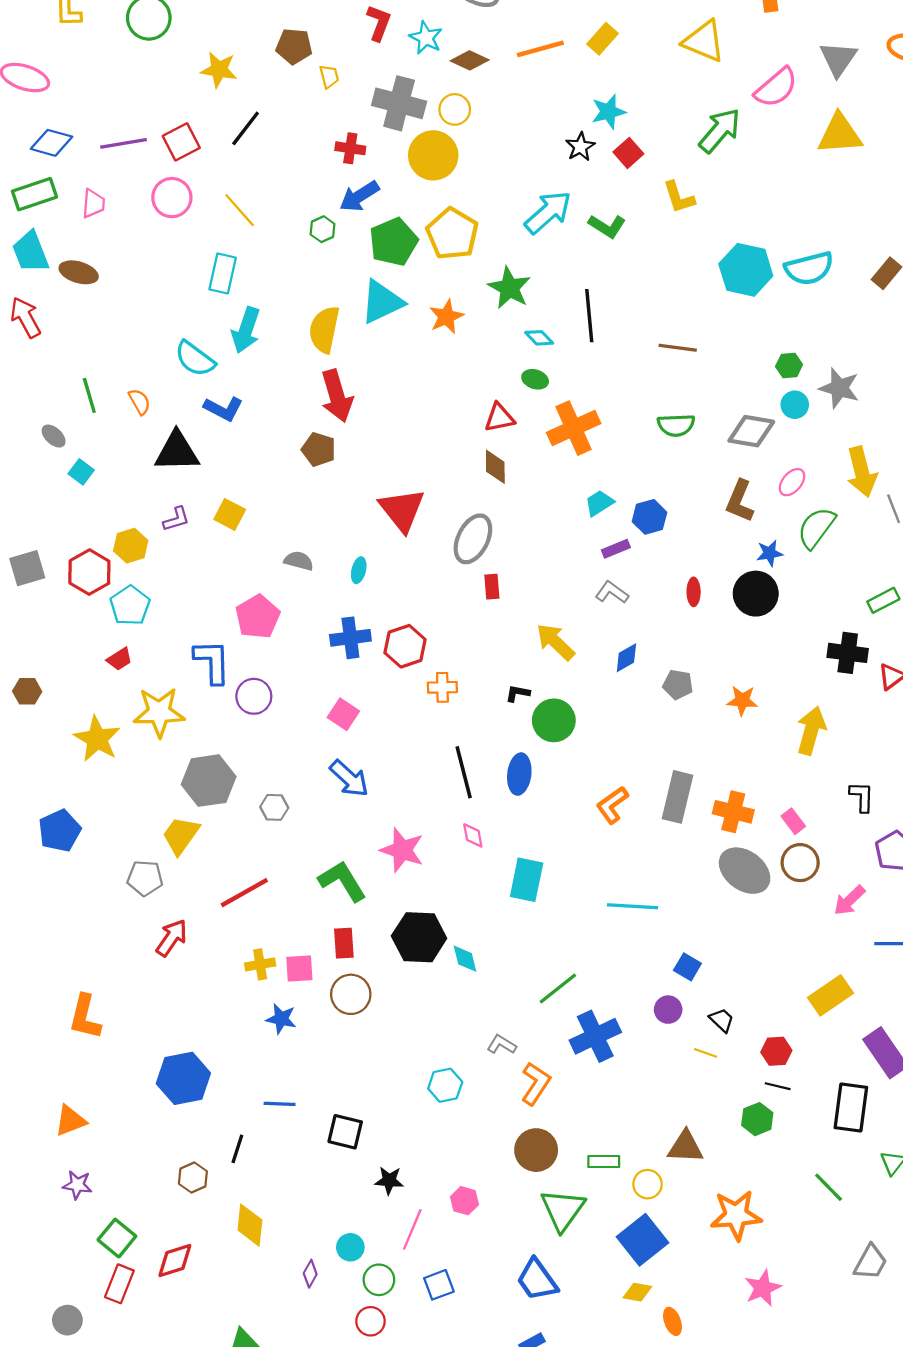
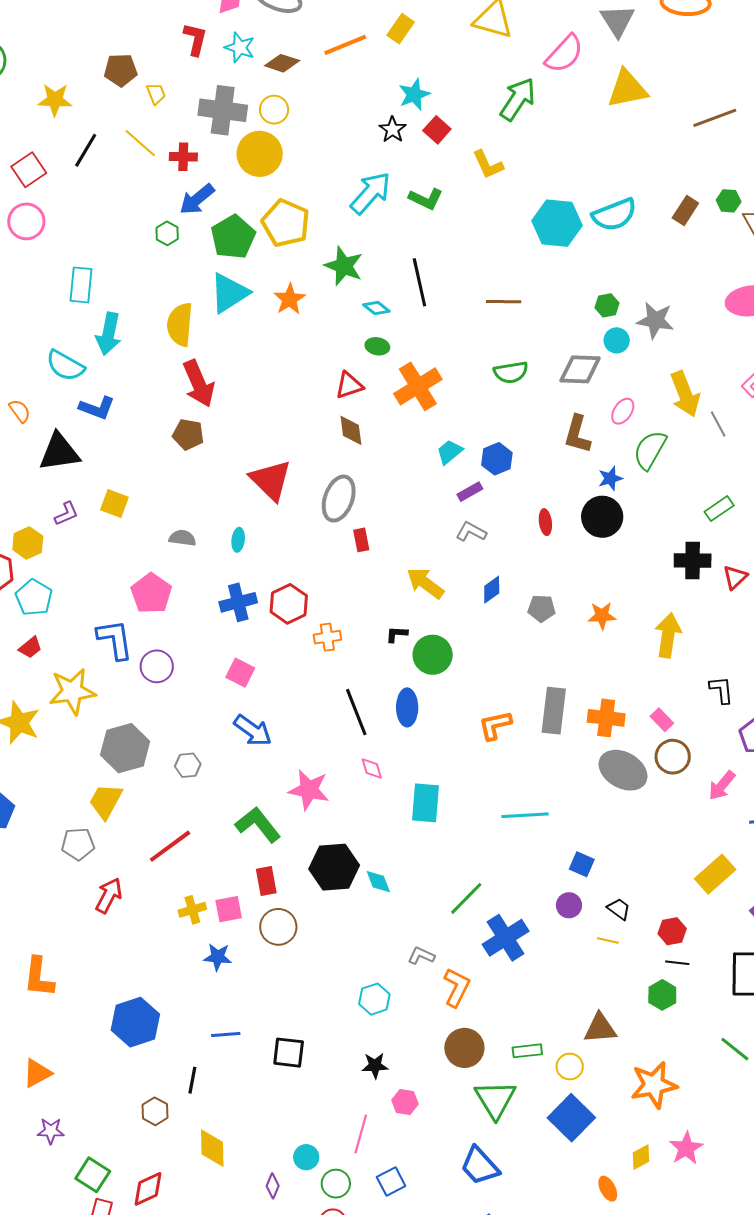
yellow line: (240, 210) -> (140, 143), moved
orange L-shape: (612, 805) -> (495, 725), turned 30
black star: (389, 1181) -> (375, 1066), moved
yellow diamond: (637, 1292) -> (641, 1157), moved, turned -32

